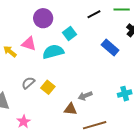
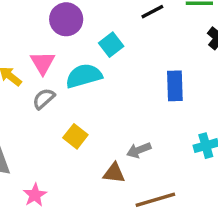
pink triangle: (29, 44) -> (43, 63), turned 42
blue rectangle: (110, 47) -> (175, 86), moved, turned 48
gray semicircle: (28, 83) -> (44, 99), moved

